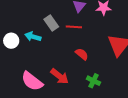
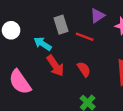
cyan arrow: (33, 37) -> (43, 44), moved
red arrow: (60, 76) -> (55, 66), moved

